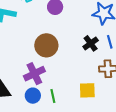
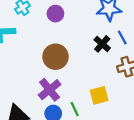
yellow square: (87, 90) -> (99, 95), moved

